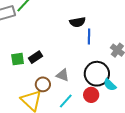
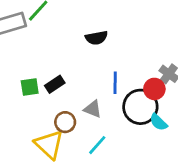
black semicircle: (77, 22) -> (96, 38), moved
blue line: (89, 37) -> (115, 83), moved
red circle: (91, 95) -> (154, 89), moved

